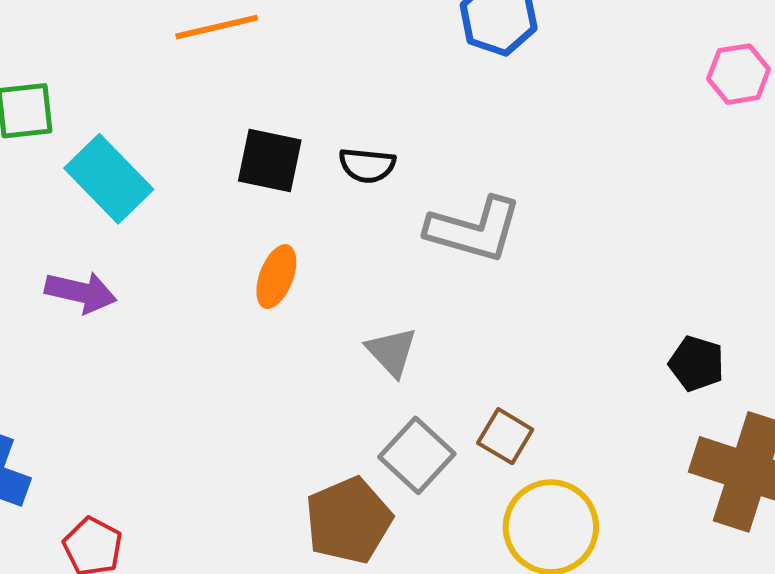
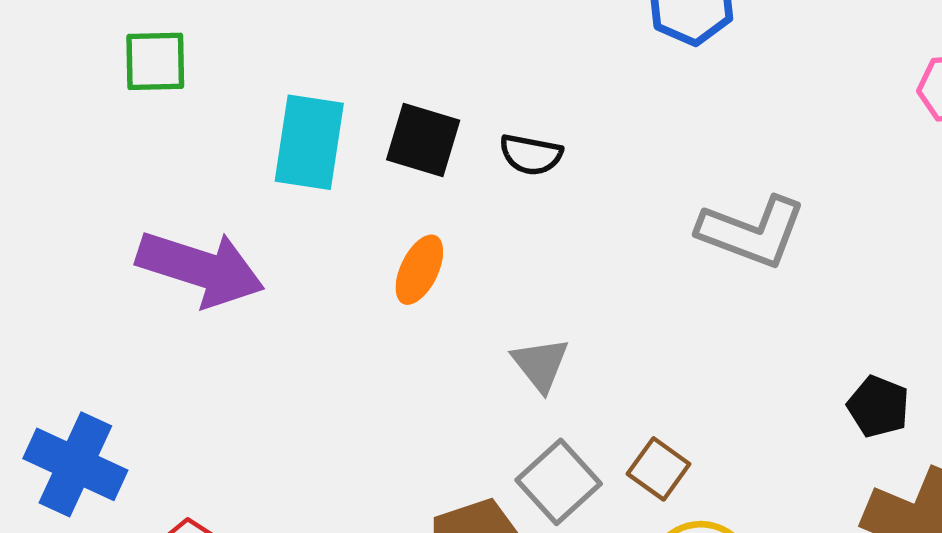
cyan rectangle: (109, 179) -> (309, 142), moved, turned 48
gray L-shape: (474, 229) -> (752, 232), moved
purple arrow: (81, 292) -> (200, 268), size x1.6

